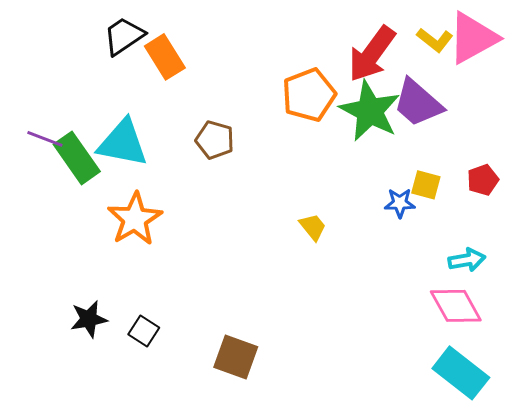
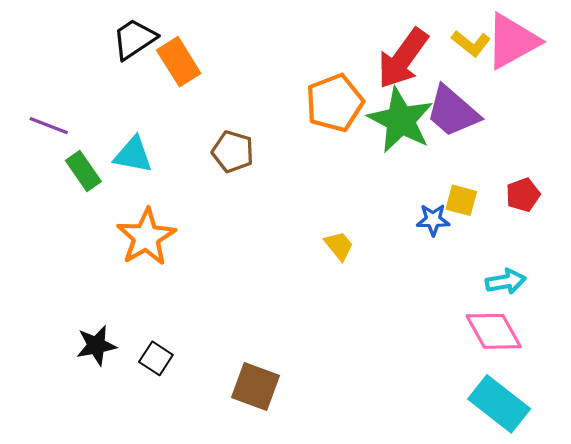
purple line: (45, 139) -> (49, 126), moved
cyan triangle: (123, 143) -> (133, 155), size x0.7
green rectangle: (77, 158) -> (83, 171), size x0.7

